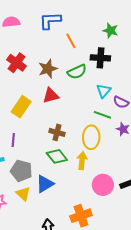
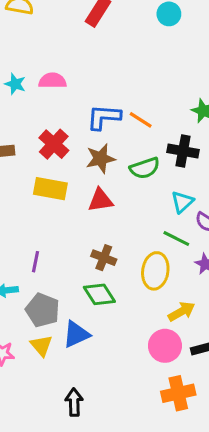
blue L-shape: (50, 21) -> (104, 117), moved
orange line: (71, 41) -> (141, 120), turned -35
yellow rectangle: (21, 107) -> (50, 189), moved, turned 60
yellow arrow: (82, 161) -> (182, 312), moved, turned 48
orange cross: (81, 216) -> (178, 393), moved

